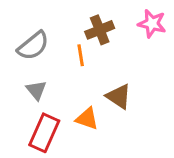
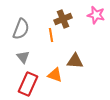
gray semicircle: (33, 46) -> (21, 29), turned -30
brown triangle: (119, 96) -> (75, 61), turned -30

